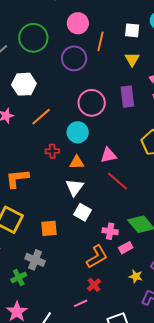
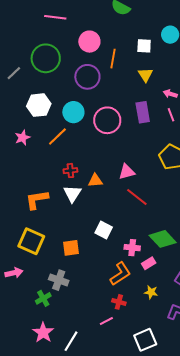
cyan circle: (78, 132) -> (73, 112), moved
white triangle: (75, 187) -> (72, 194), moved
yellow star: (136, 276) -> (151, 292), moved
red cross: (94, 285) -> (119, 302), turned -32

